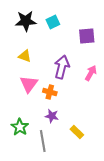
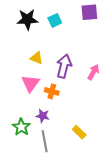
purple square: (87, 36) -> (89, 12), moved
yellow triangle: (25, 56) -> (37, 58), moved
purple star: (52, 116) -> (43, 116), moved

